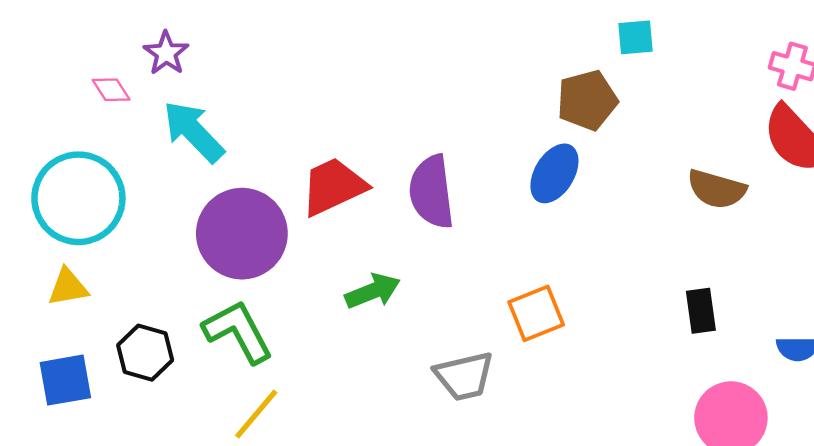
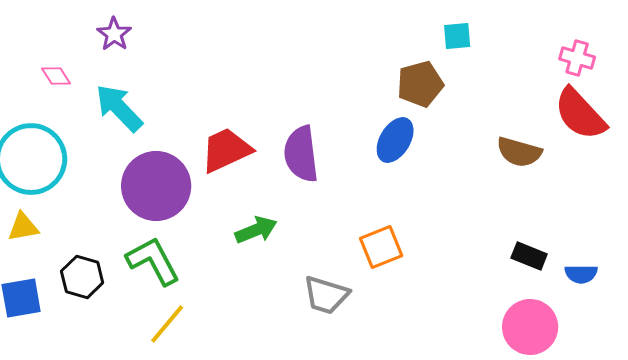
purple star: (166, 53) -> (114, 34), moved
black rectangle: (701, 311) -> (529, 256), moved, turned -60
gray trapezoid: (464, 376) -> (326, 295), turned 30

